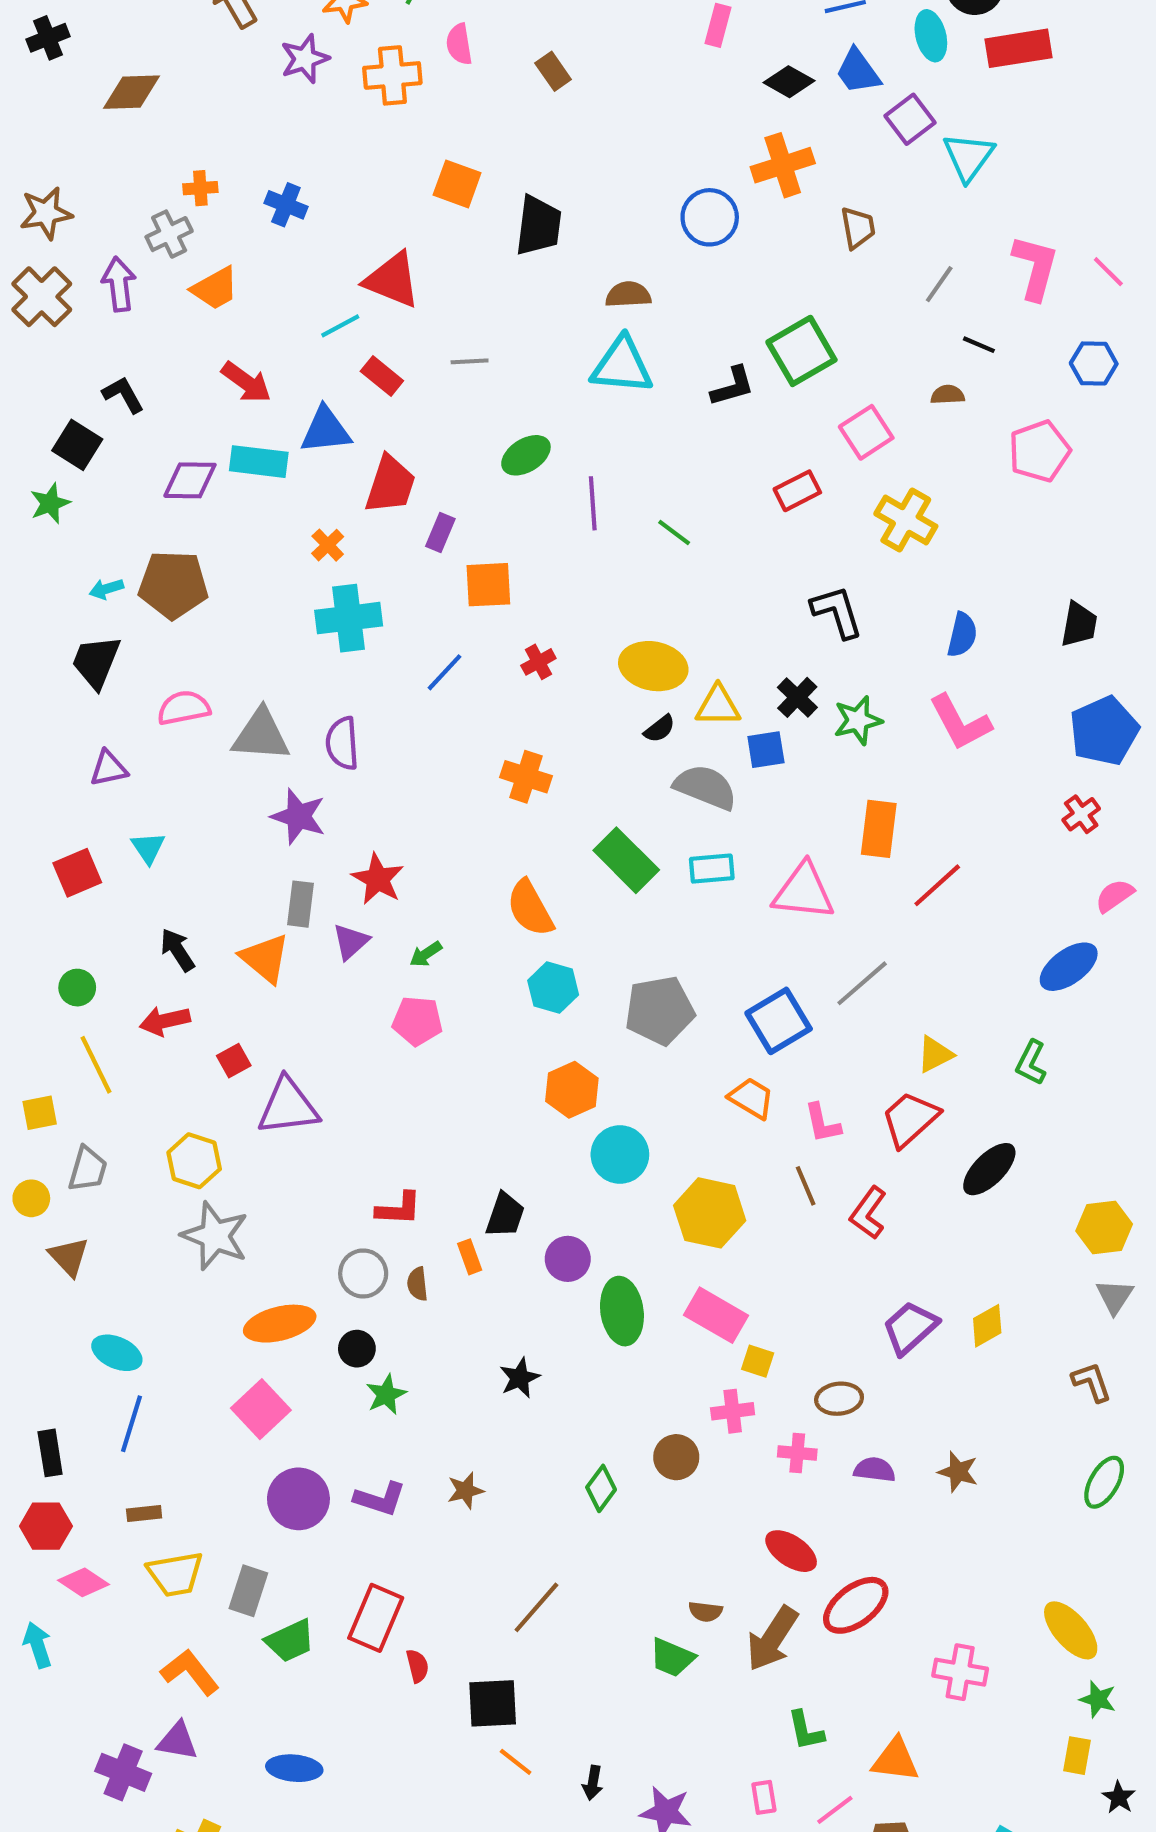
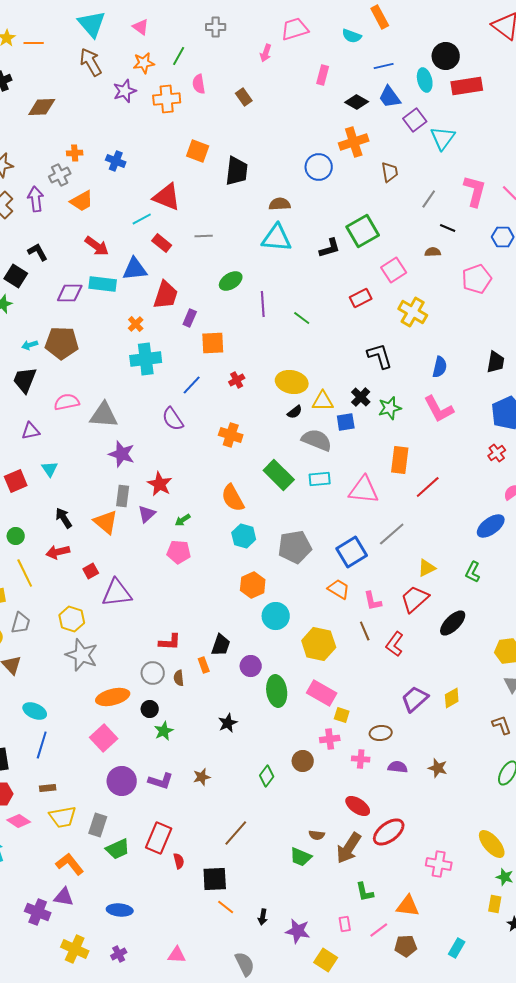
purple semicircle: (342, 743) -> (173, 419), moved, turned -30

